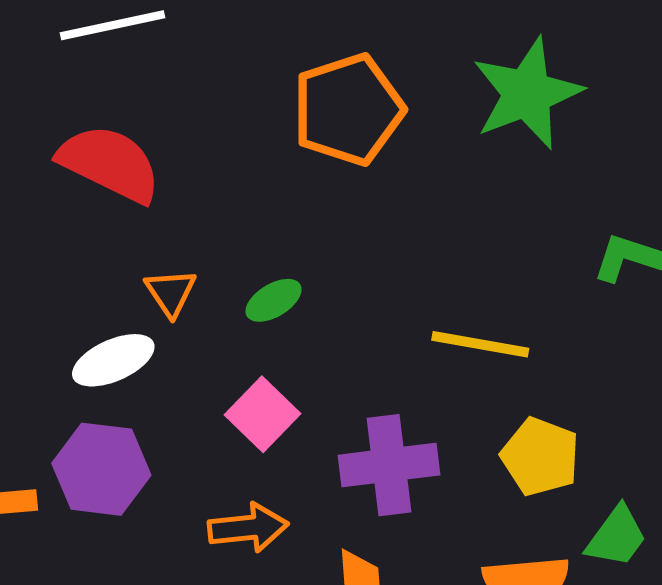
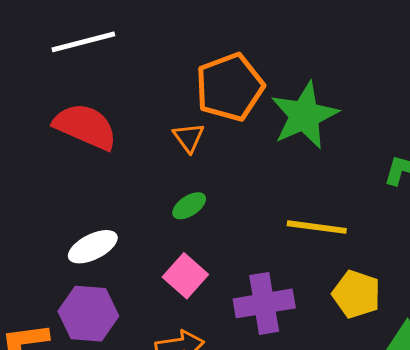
green star: (527, 93) -> (304, 115), moved
orange triangle: (171, 292) -> (189, 137), moved

